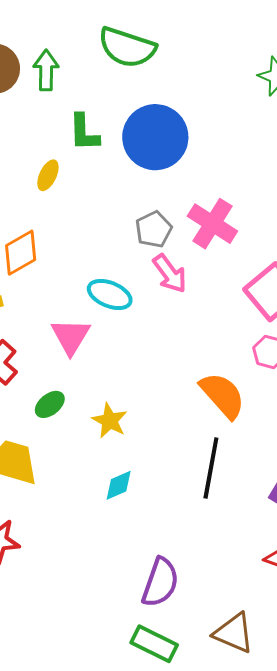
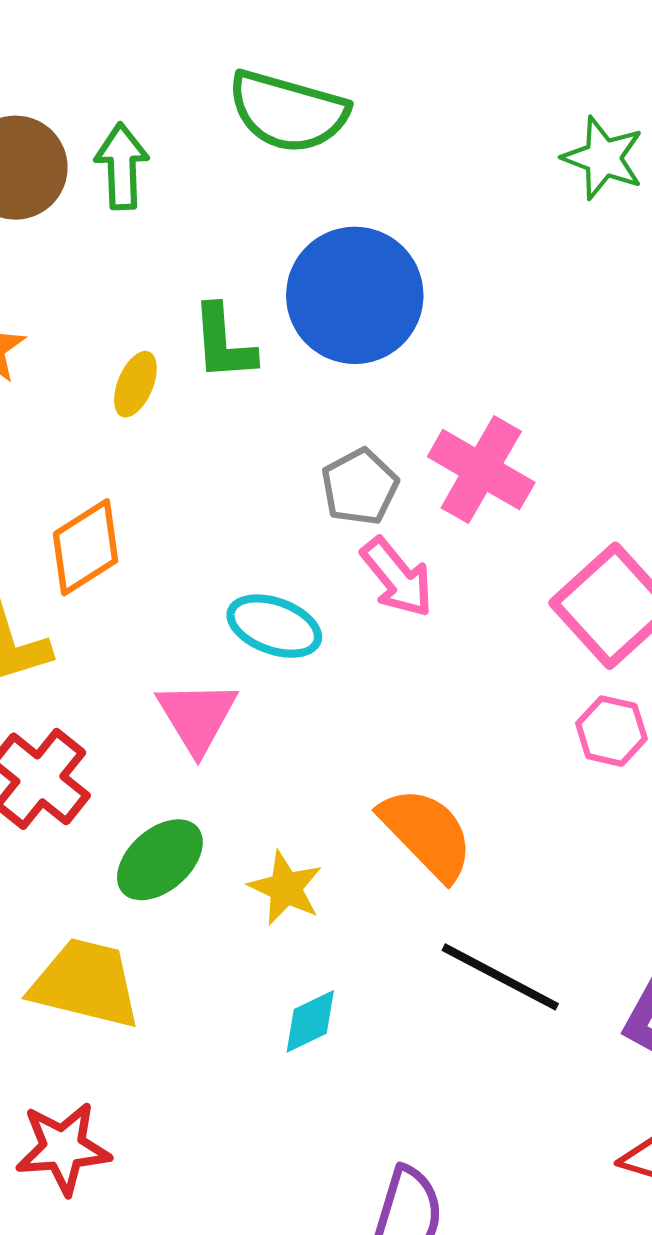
green L-shape: (84, 133) -> (223, 343), moved
orange semicircle: (223, 395) -> (427, 833), moved
green ellipse: (50, 404) -> (160, 860), size x1.4
black line: (211, 468) -> (500, 977), turned -70

